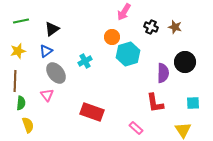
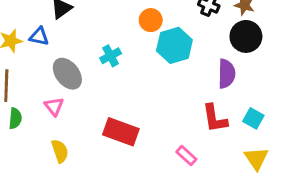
blue triangle: (46, 51) -> (39, 36), moved, turned 48
black circle: (185, 62) -> (246, 36), moved
cyan square: (193, 103) -> (253, 118), moved, turned 32
yellow semicircle: (28, 125) -> (60, 151), moved

